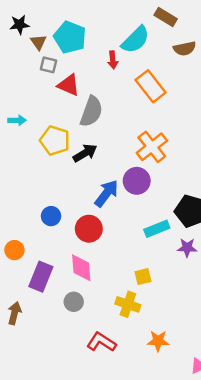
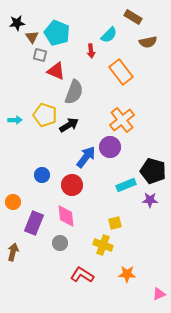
cyan semicircle: (135, 40) -> (109, 35), size x0.7
cyan arrow: (17, 120) -> (15, 120), moved

